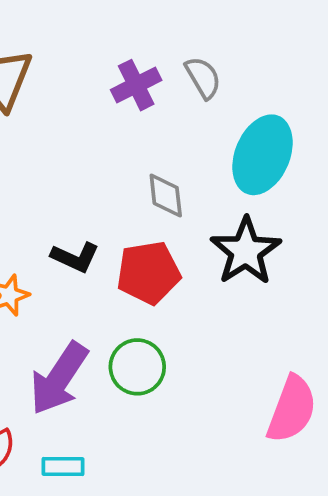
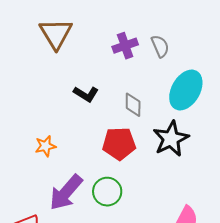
black L-shape: (75, 257) -> (86, 94), moved

